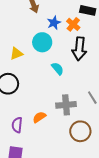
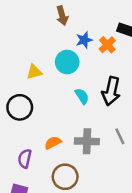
black arrow: (79, 49) -> (111, 91), moved
orange semicircle: (39, 117) -> (53, 143), moved
brown circle: (80, 131) -> (65, 177), moved

